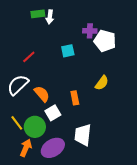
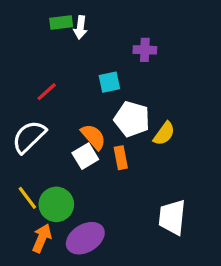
white pentagon: (105, 41) -> (132, 119), moved
orange semicircle: (42, 94) -> (93, 137), moved
white square: (53, 113) -> (85, 156), moved
white trapezoid: (83, 135) -> (172, 217), moved

